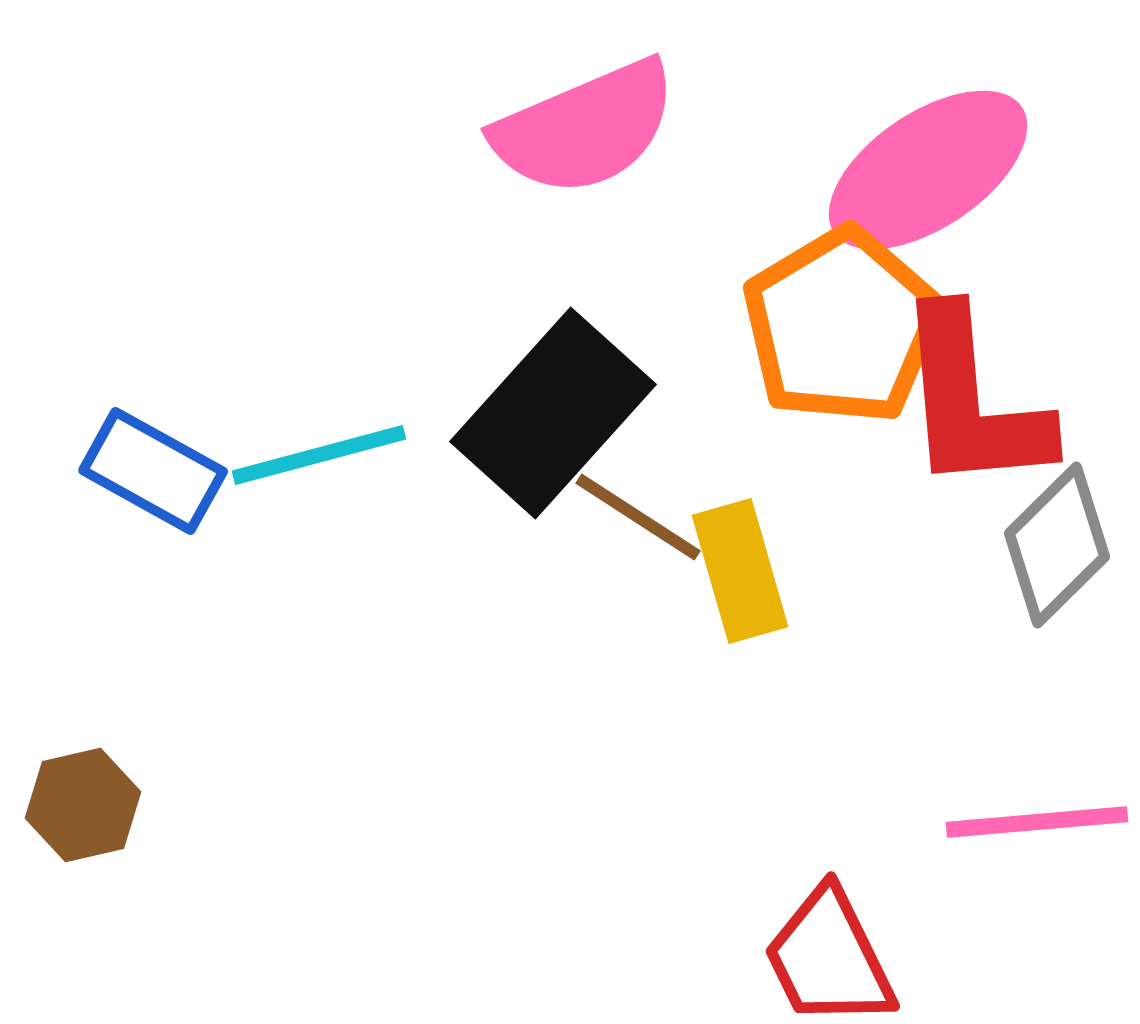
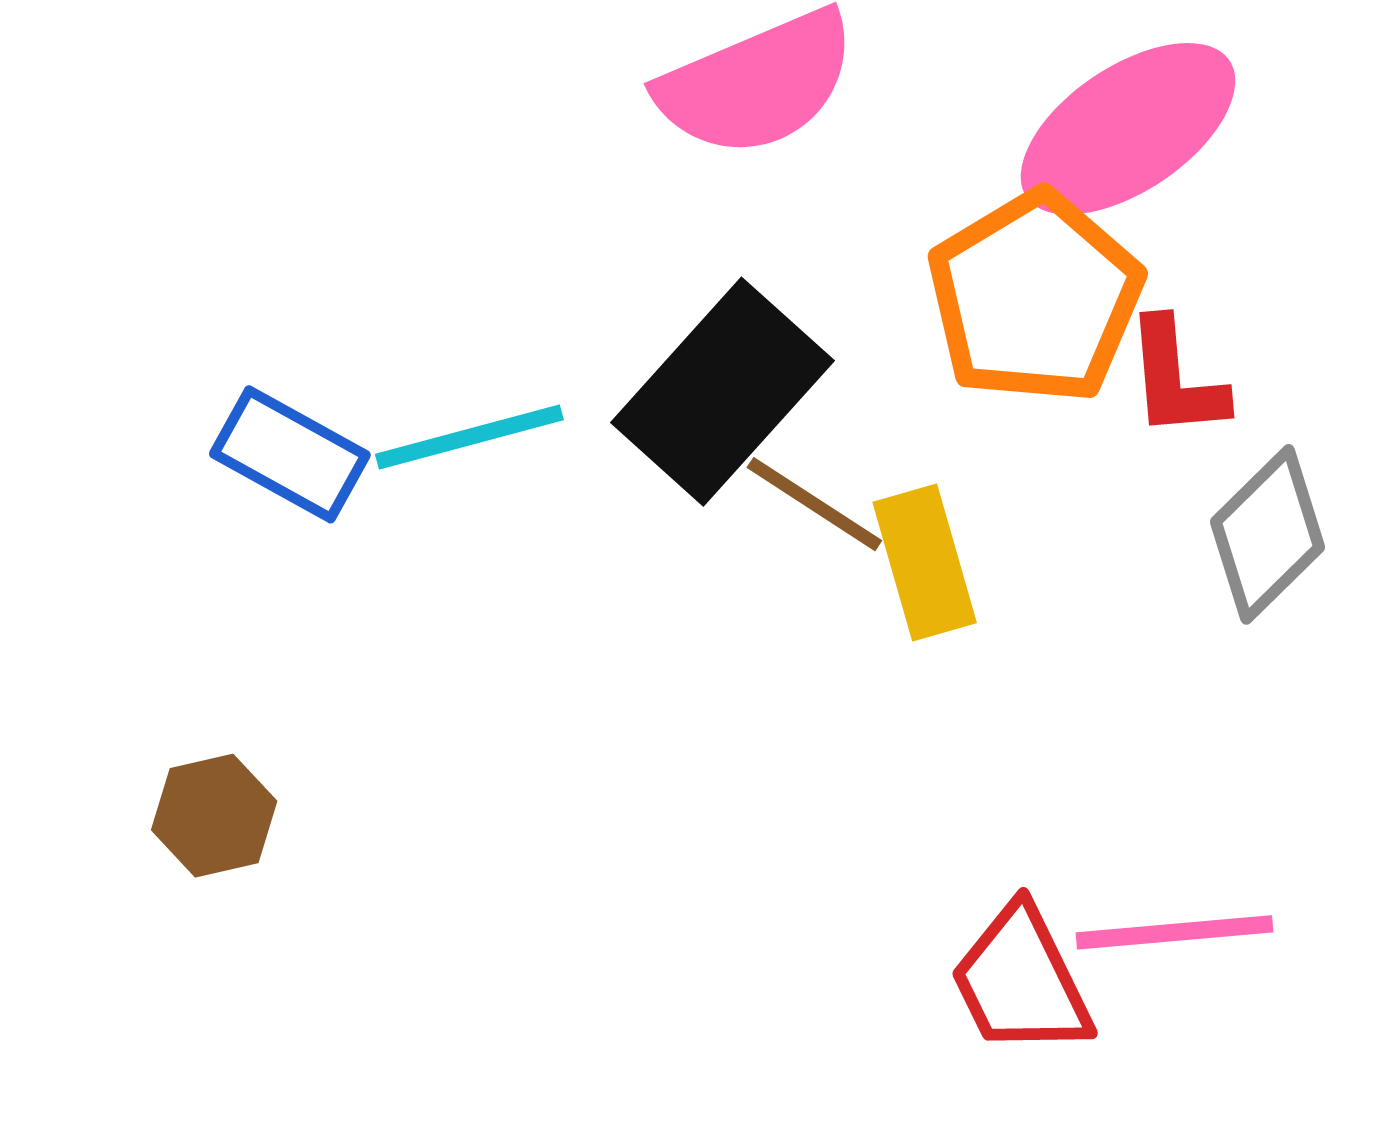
red L-shape: (972, 401) -> (1176, 379), size x0.6
pink line: (1037, 822) -> (1175, 932), moved

